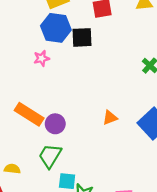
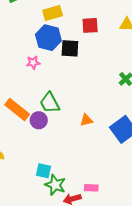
green trapezoid: (50, 156) -> (50, 103), moved, turned -65

